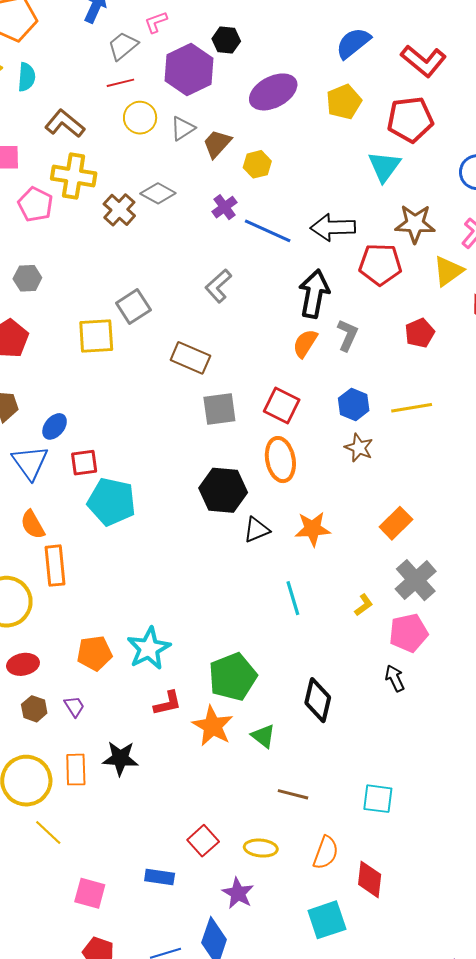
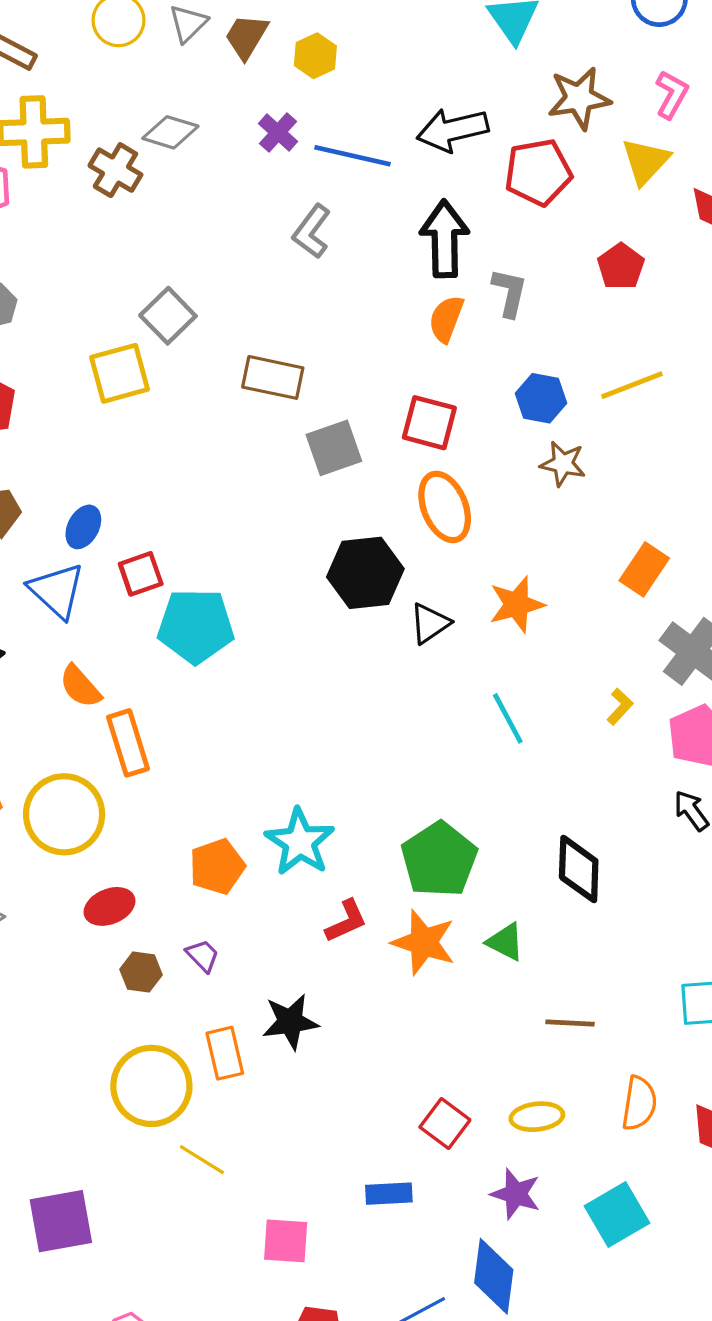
gray L-shape: (218, 286) -> (312, 231), moved
cyan square: (327, 920) -> (617, 1214), moved

